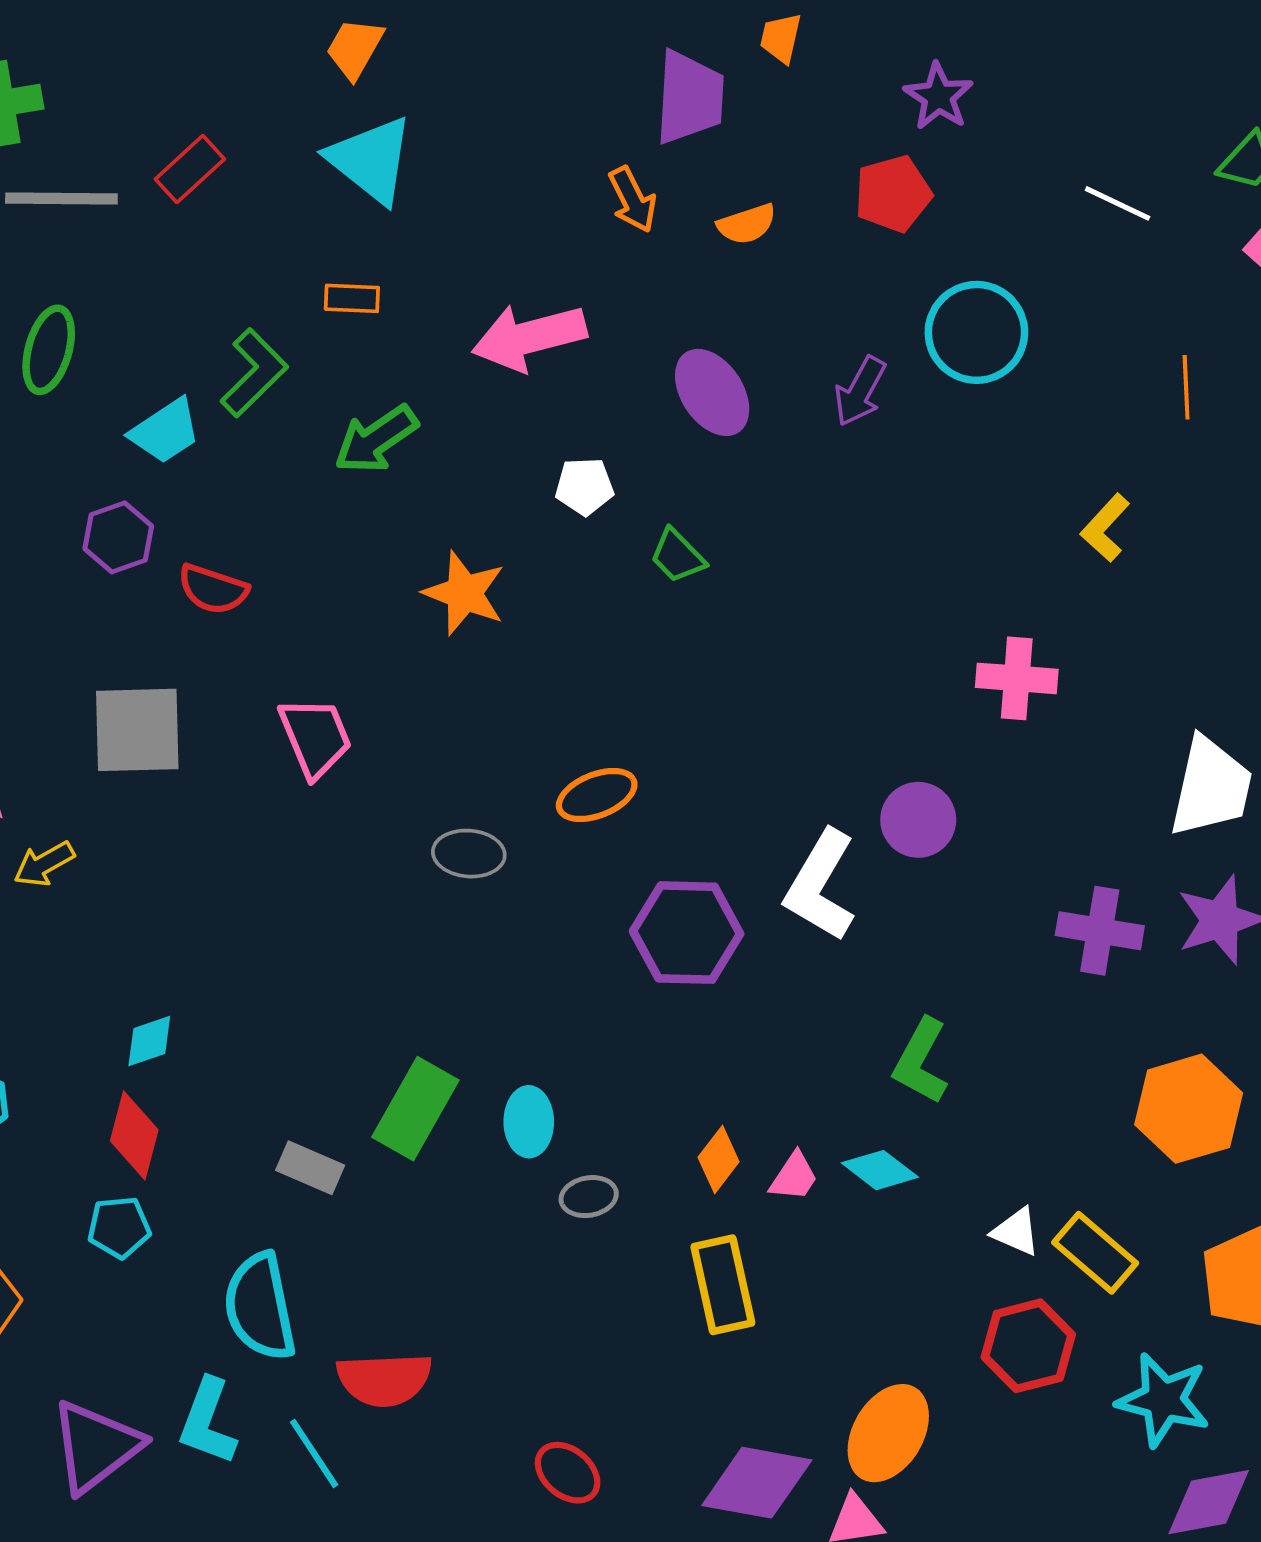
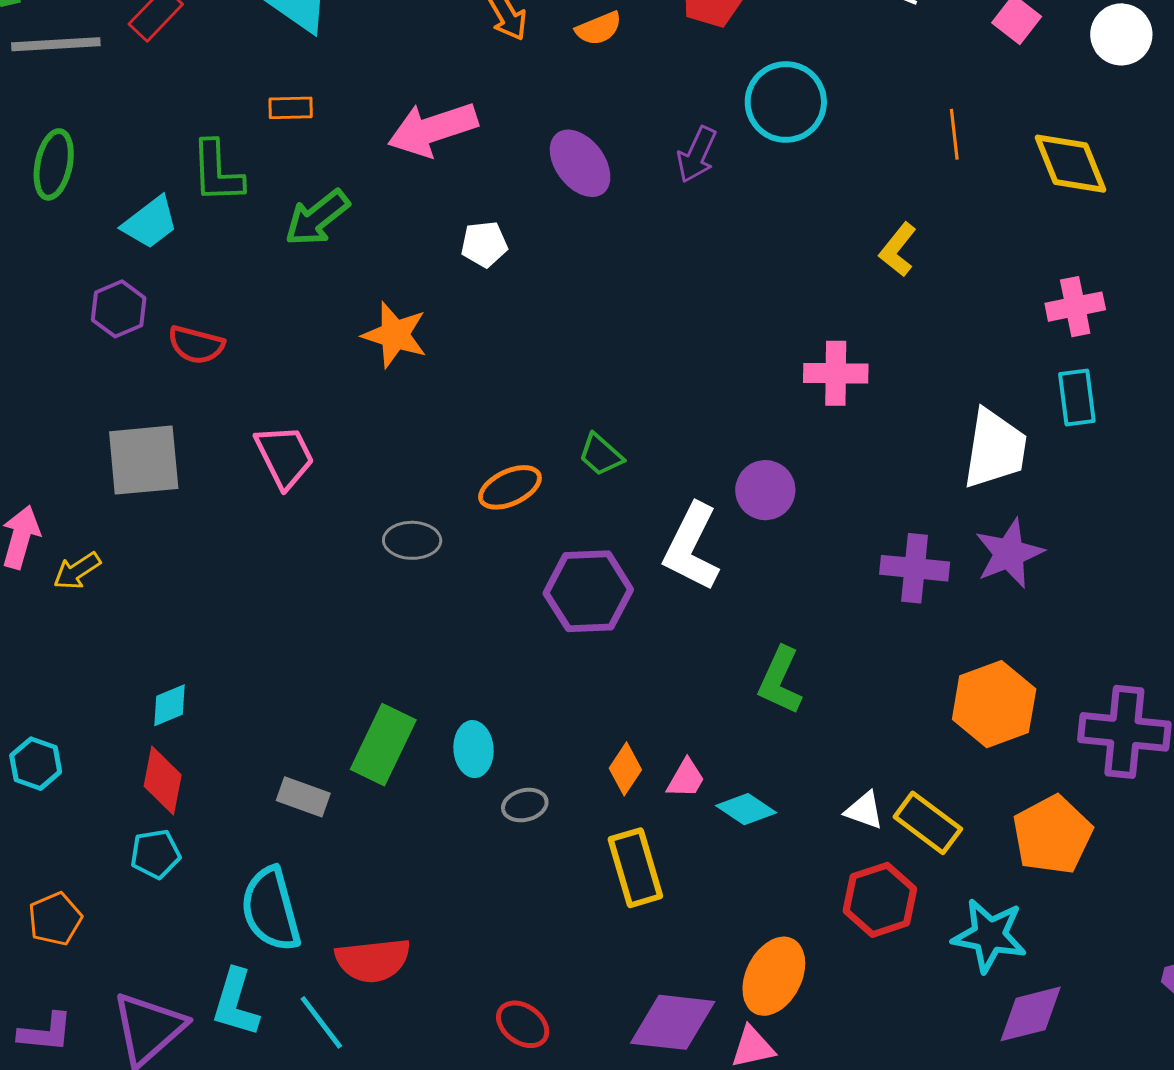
green L-shape: (254, 373) -> (217, 172), turned 136
green trapezoid: (678, 556) -> (601, 455), moved
cyan diamond: (880, 1170) -> (746, 809), moved

